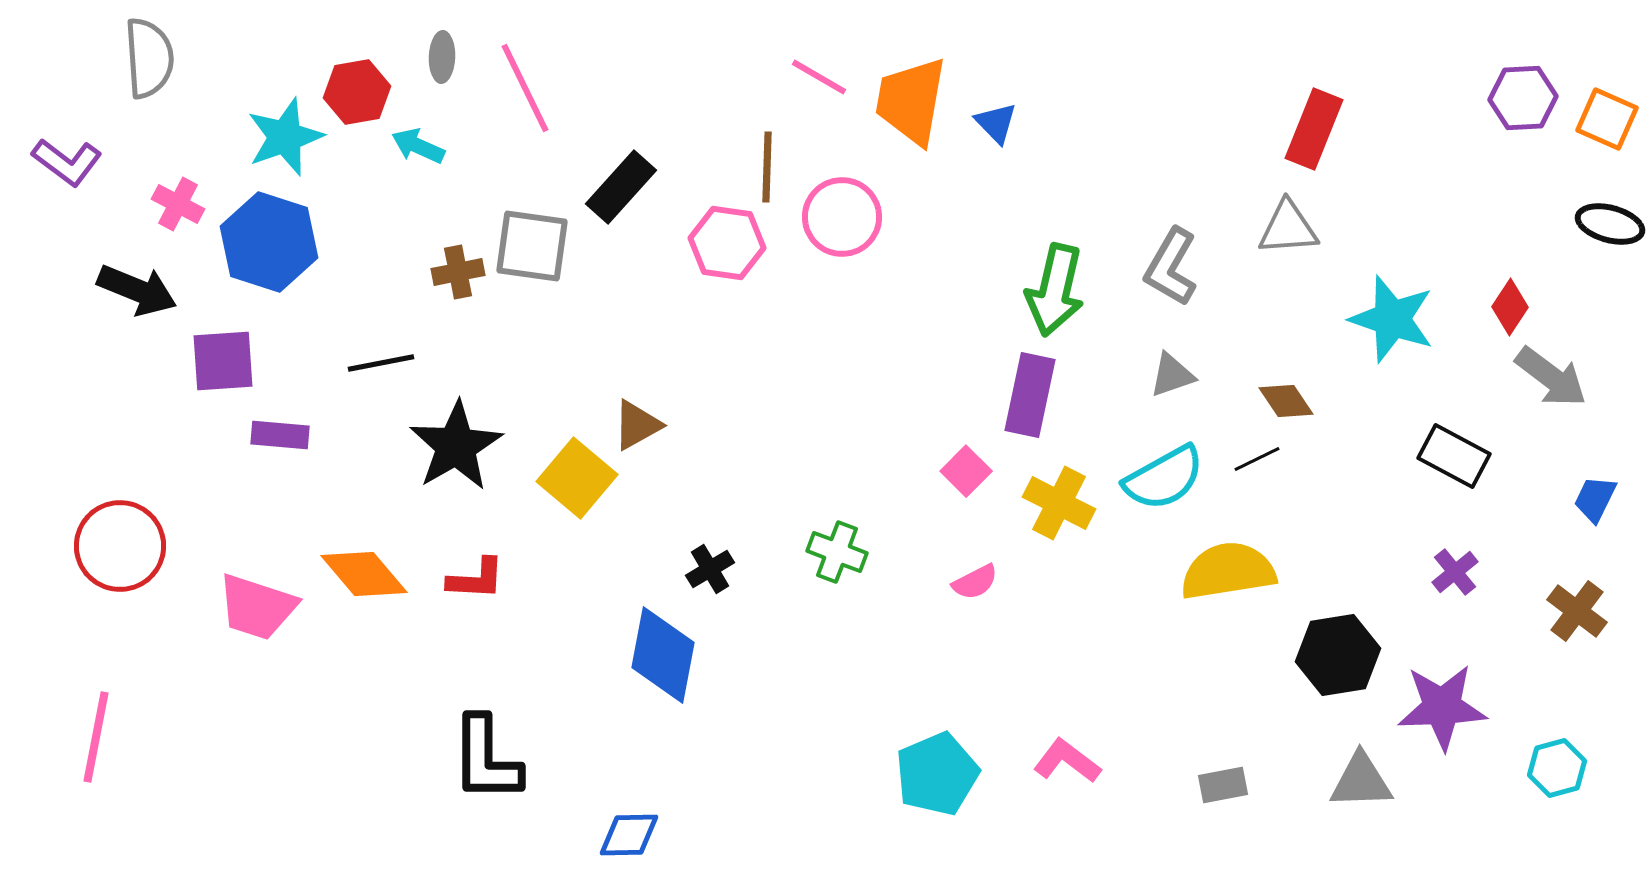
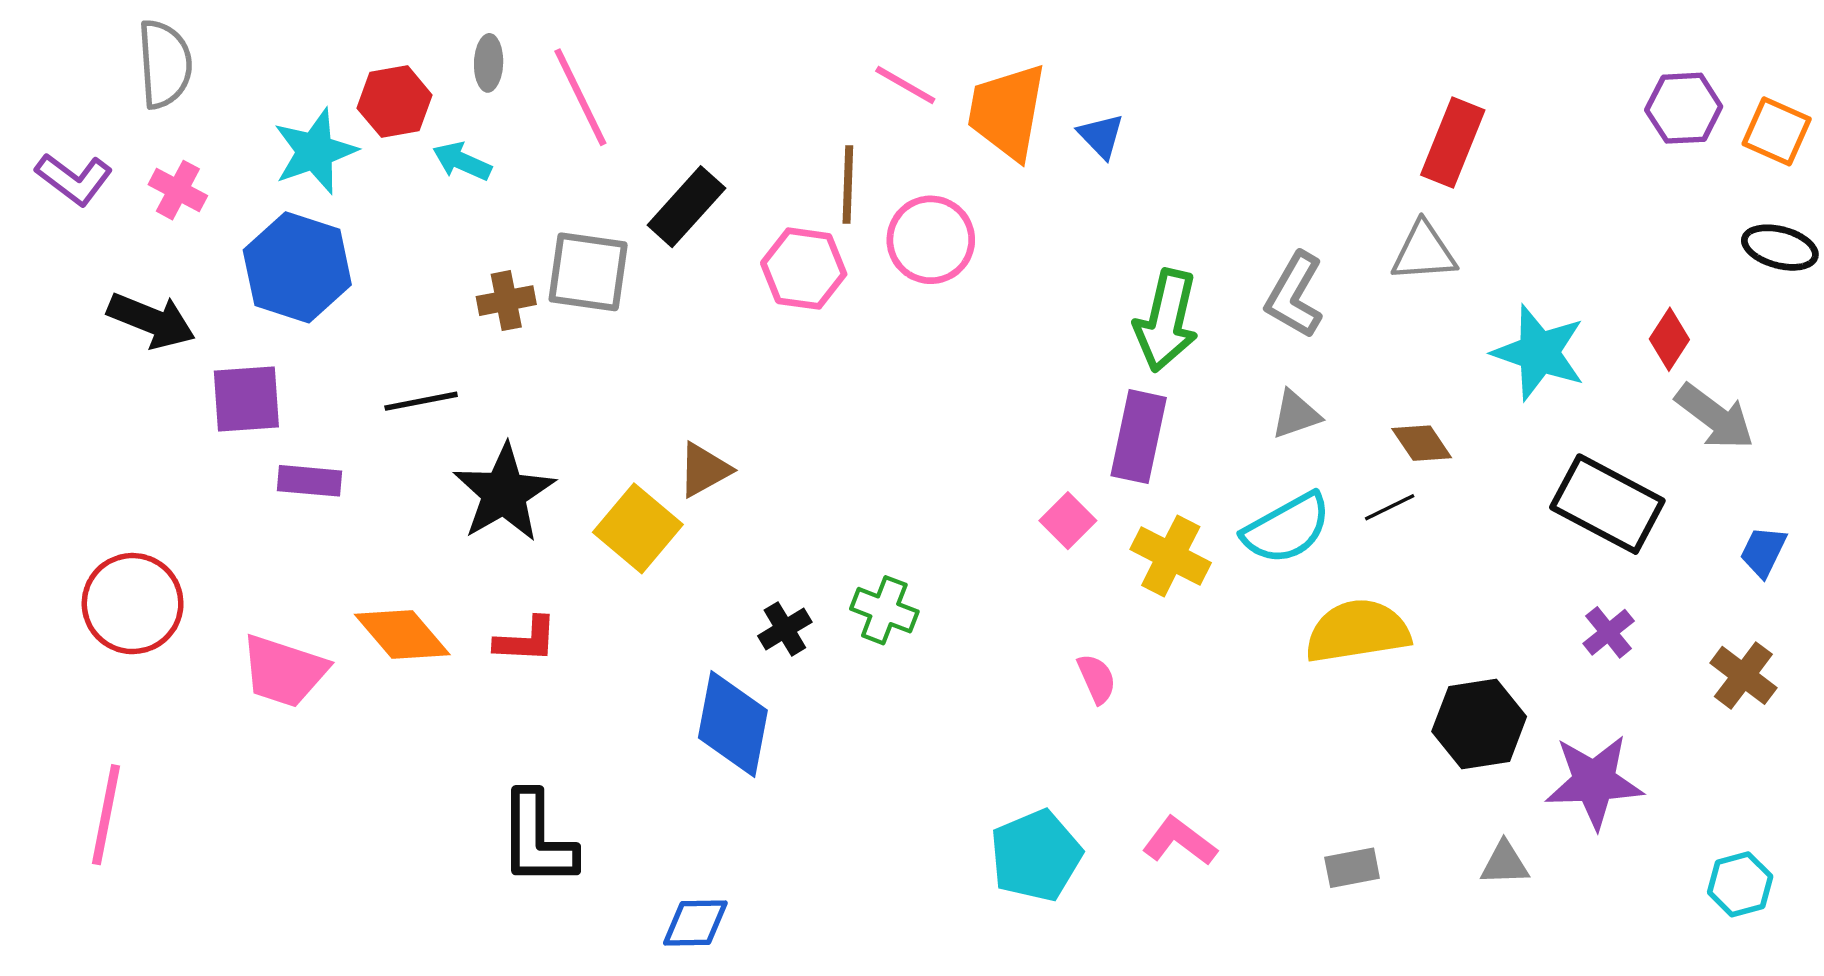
pink cross: (178, 204) -> (178, 190), moved
black rectangle: (1454, 456) -> (1607, 504), size x1.4
green cross: (837, 552) -> (884, 610), moved
pink semicircle: (975, 582) -> (1097, 679), moved, turned -87
cyan hexagon: (1557, 768) -> (1740, 884), moved
gray triangle: (1361, 781) -> (1505, 863), size x0.7

